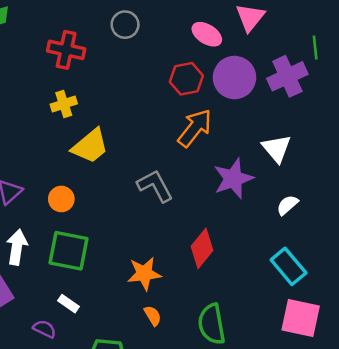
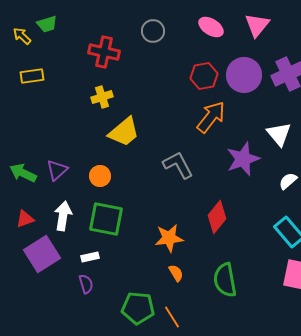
pink ellipse: (207, 34) -> (211, 27), moved
white rectangle: (69, 304) -> (90, 257), moved, turned -48
purple semicircle: (44, 329) -> (86, 284), turned 48

